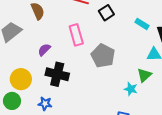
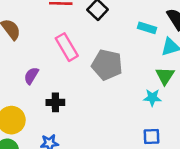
cyan rectangle: (142, 24) -> (147, 28), moved
black cross: (57, 74) -> (55, 102), size x0.6

